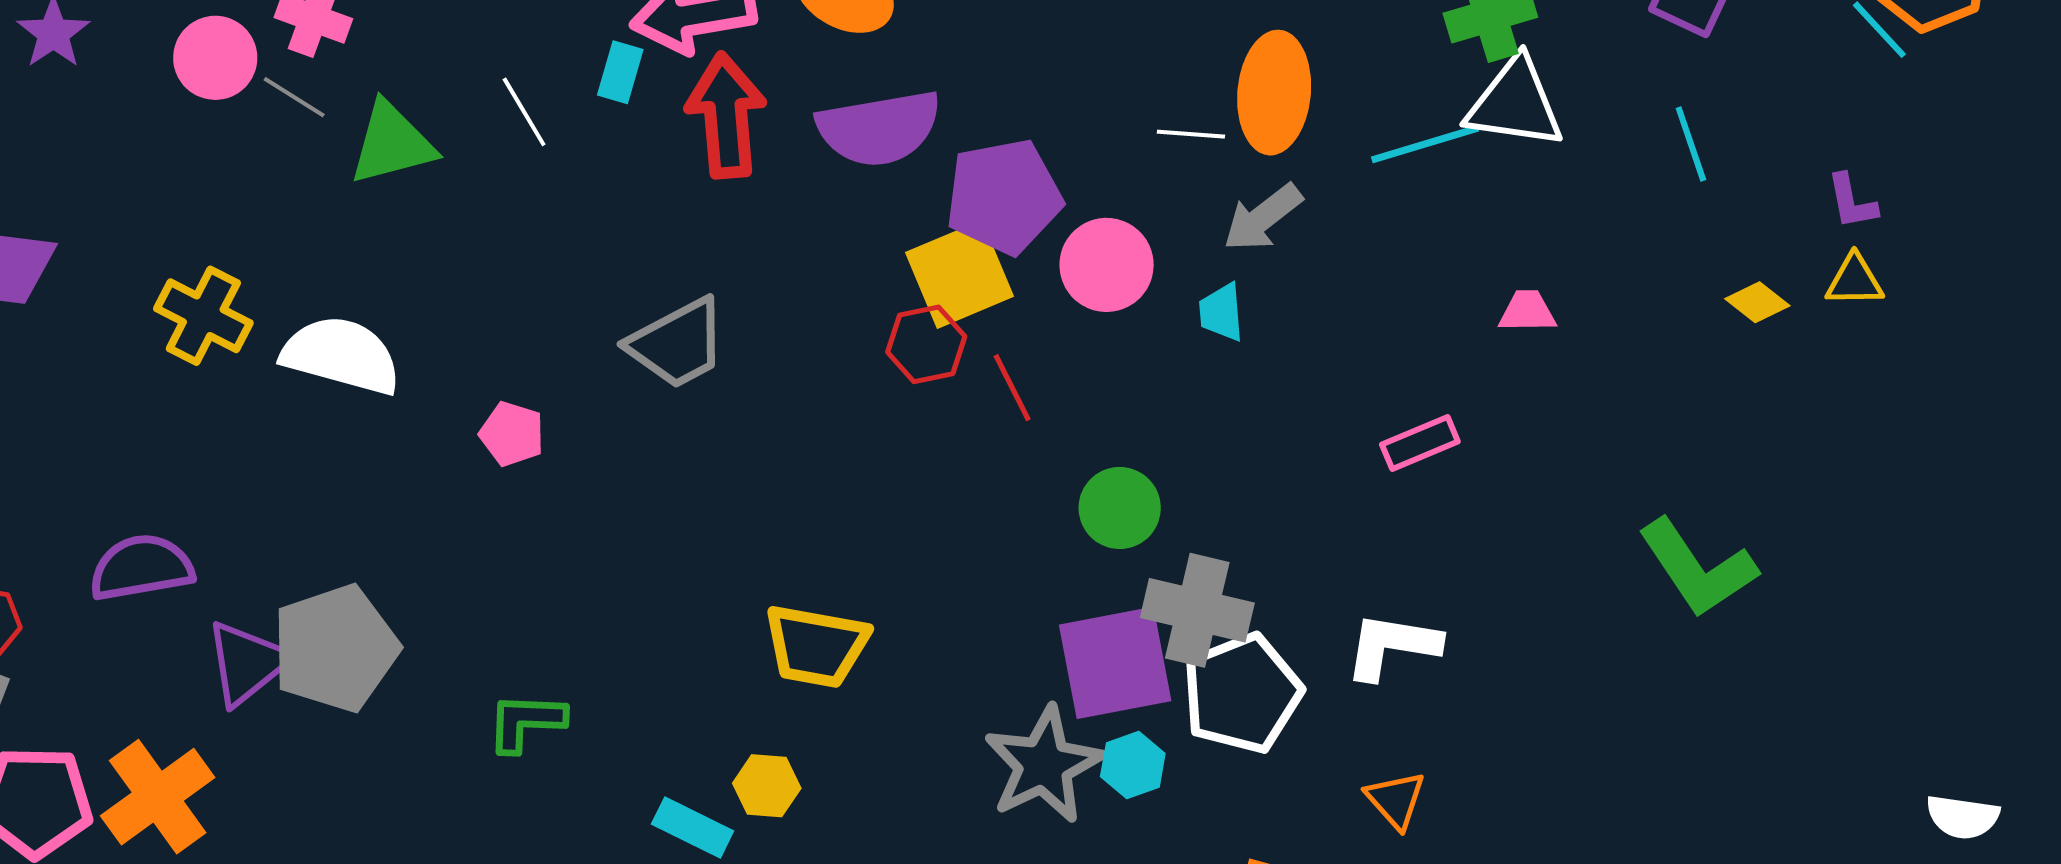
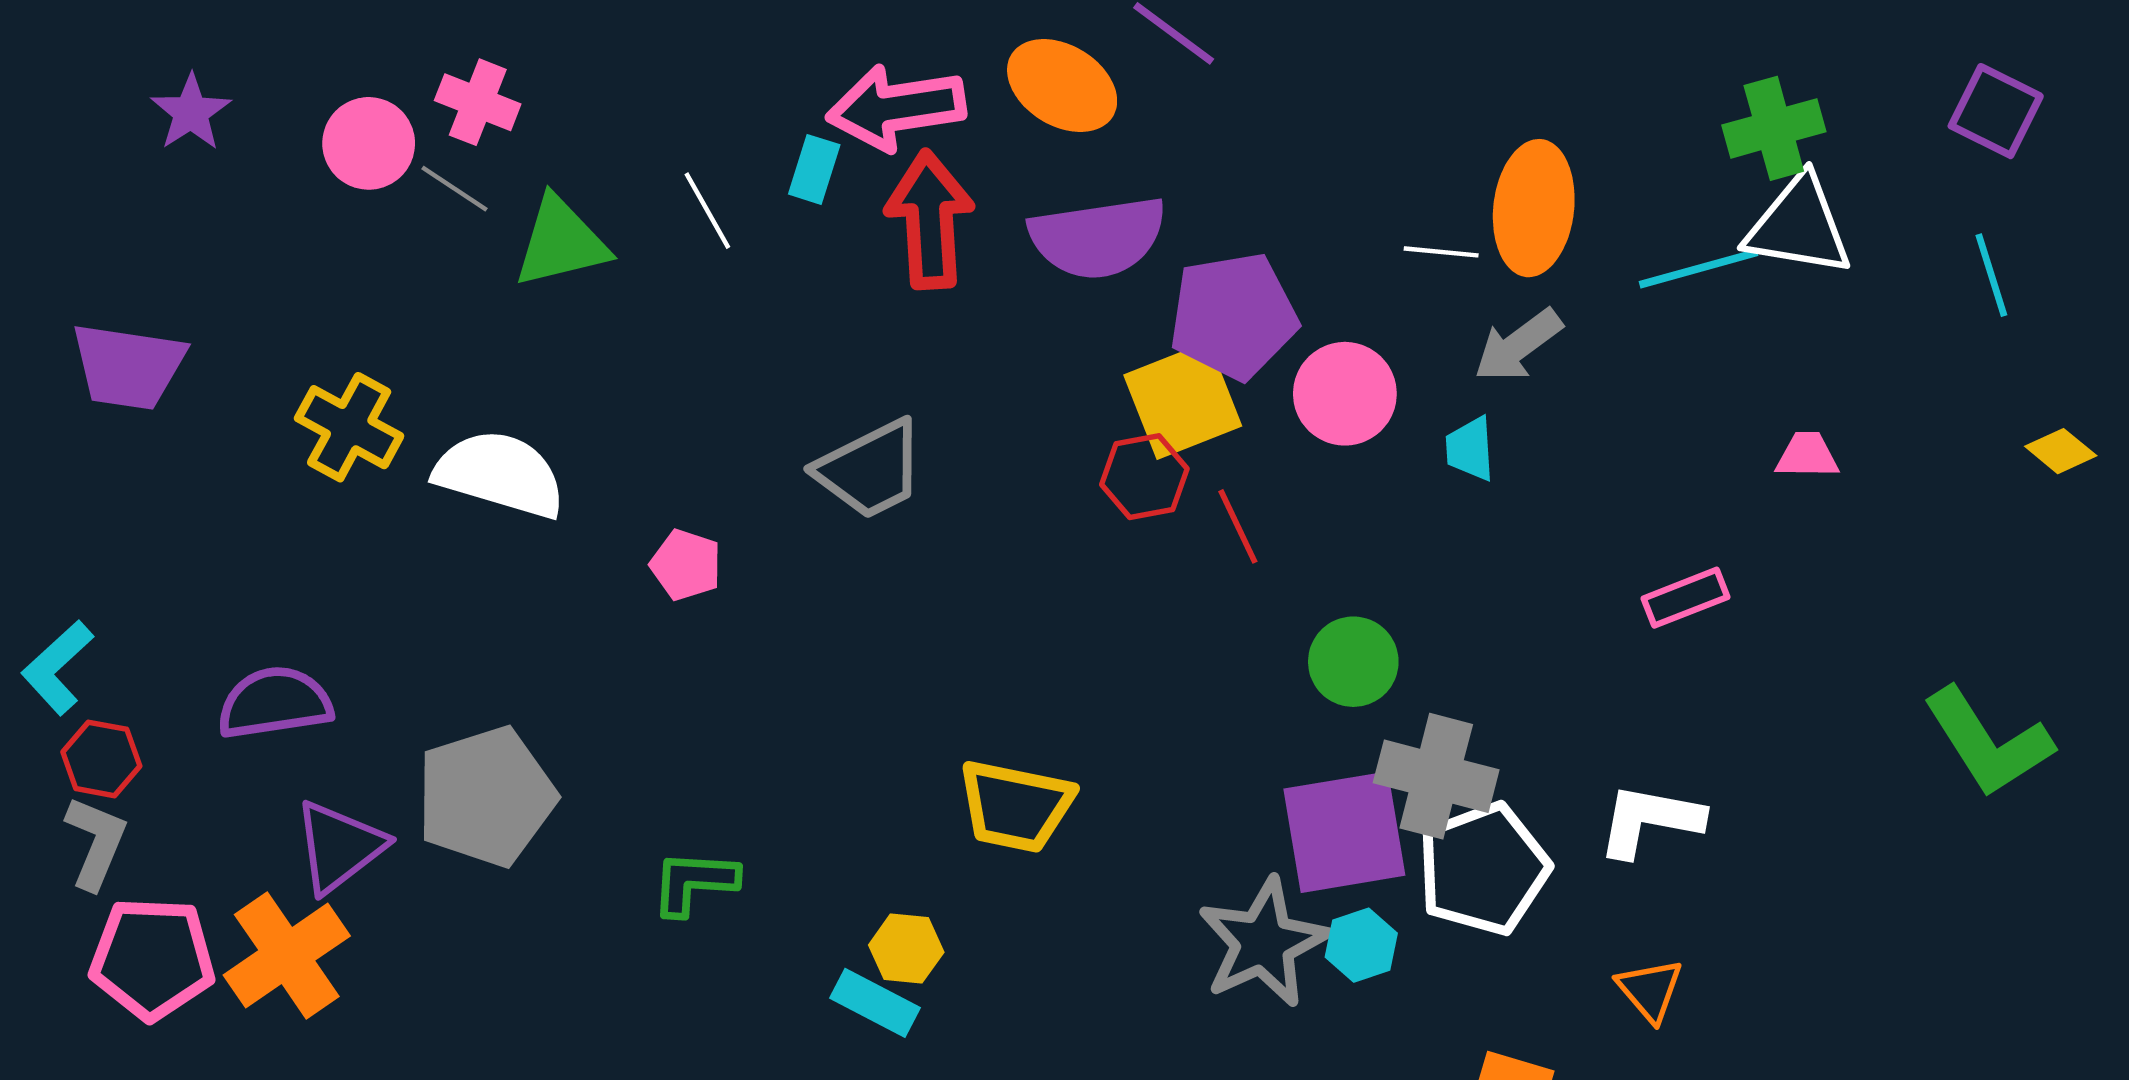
purple triangle: (247, 663) -> (339, 847), moved
yellow hexagon: (767, 786) -> (906, 949), moved

